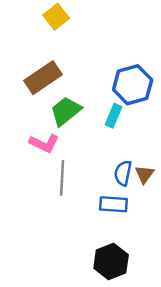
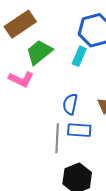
blue semicircle: (123, 173) -> (70, 104), moved
gray line: (62, 178) -> (57, 138), moved

